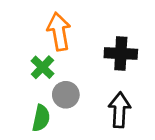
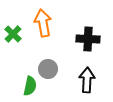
green cross: (42, 67) -> (13, 34), moved

